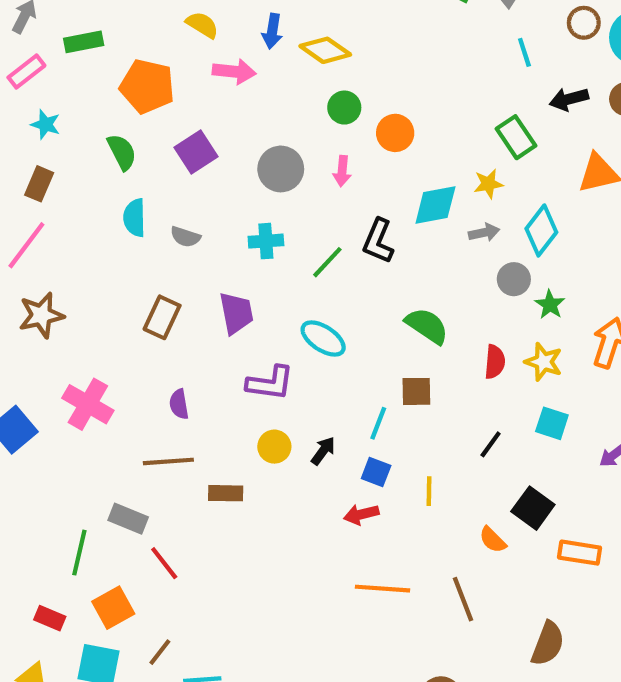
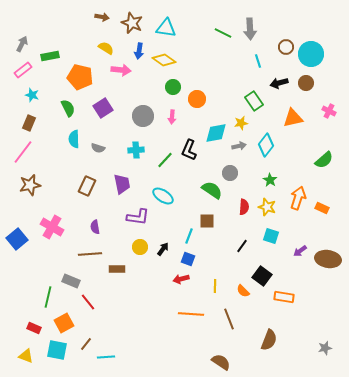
gray circle: (514, 279) -> (230, 173), moved
yellow line: (429, 491) -> (215, 286), moved

